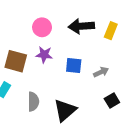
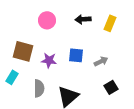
black arrow: (81, 26) -> (83, 19), size x0.7
purple star: (44, 55) -> (49, 60), moved

